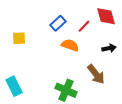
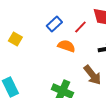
yellow square: (19, 38) -> (15, 39), turned 32

